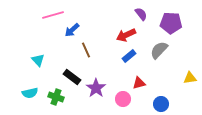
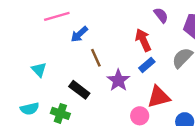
red arrow: (126, 35) -> (143, 40), turned 90
red triangle: (139, 83) -> (159, 97), size x1.5
purple star: (96, 88) -> (118, 80), moved

